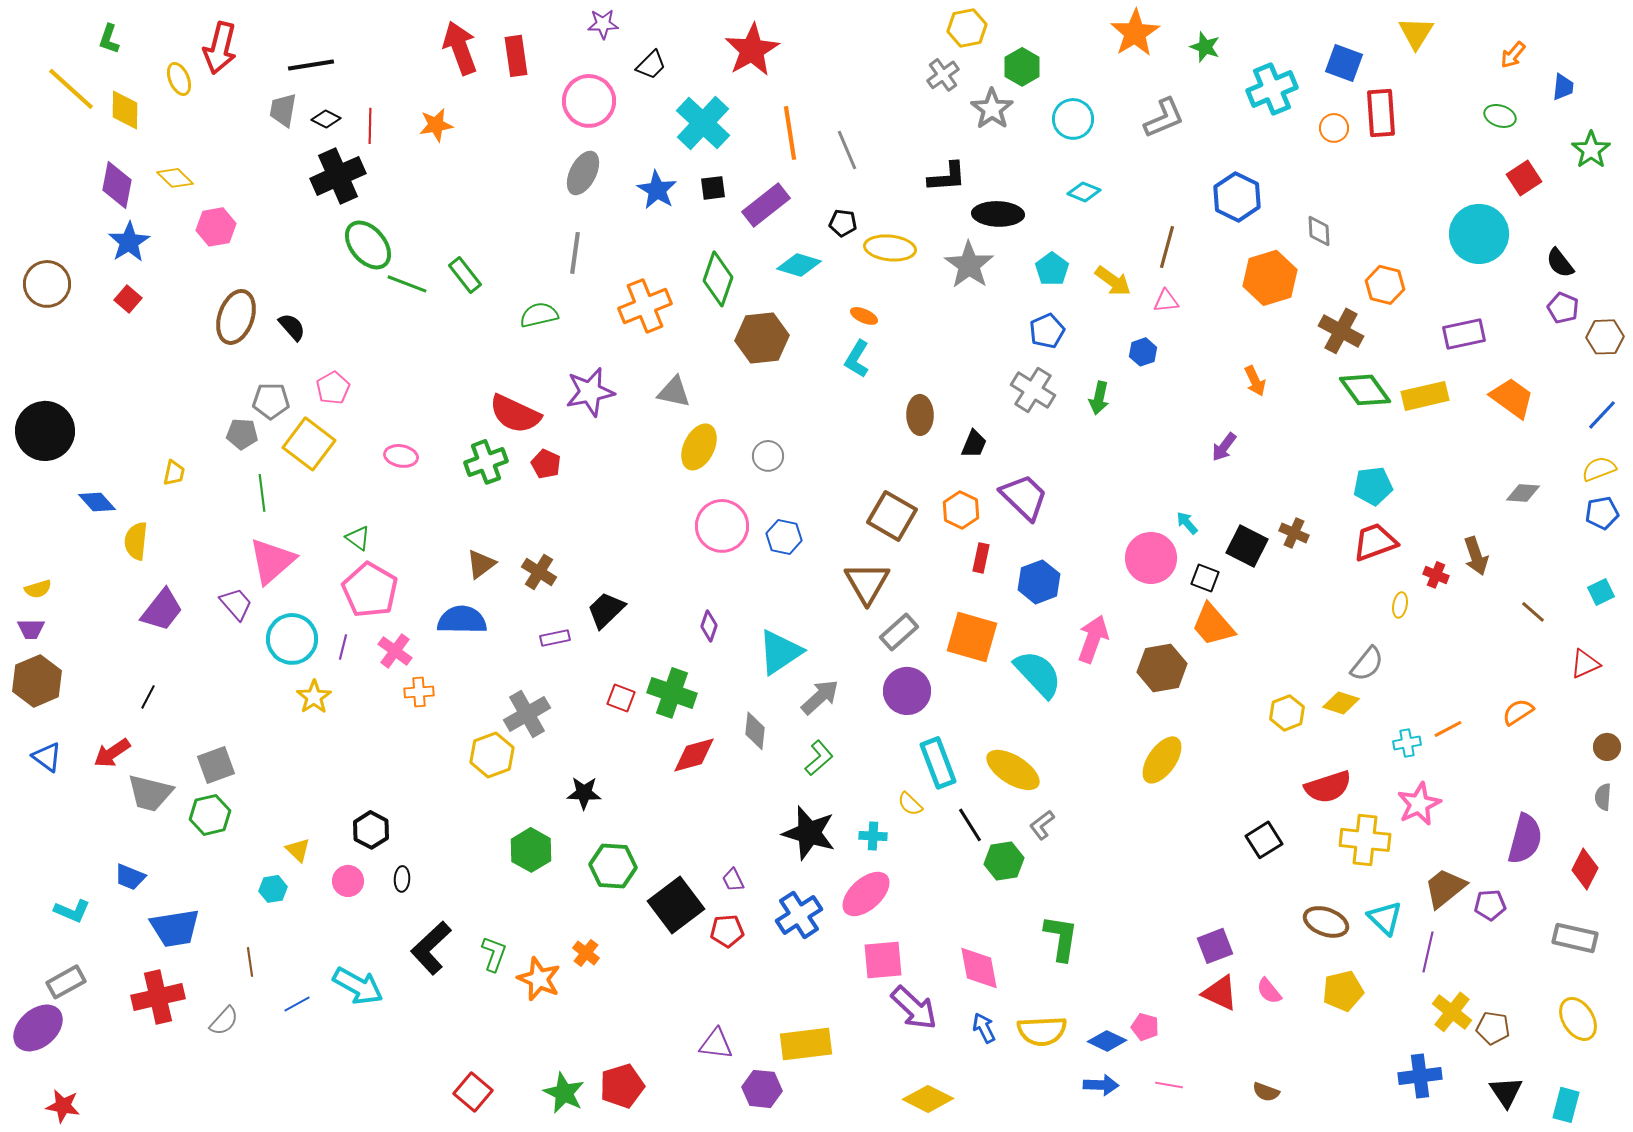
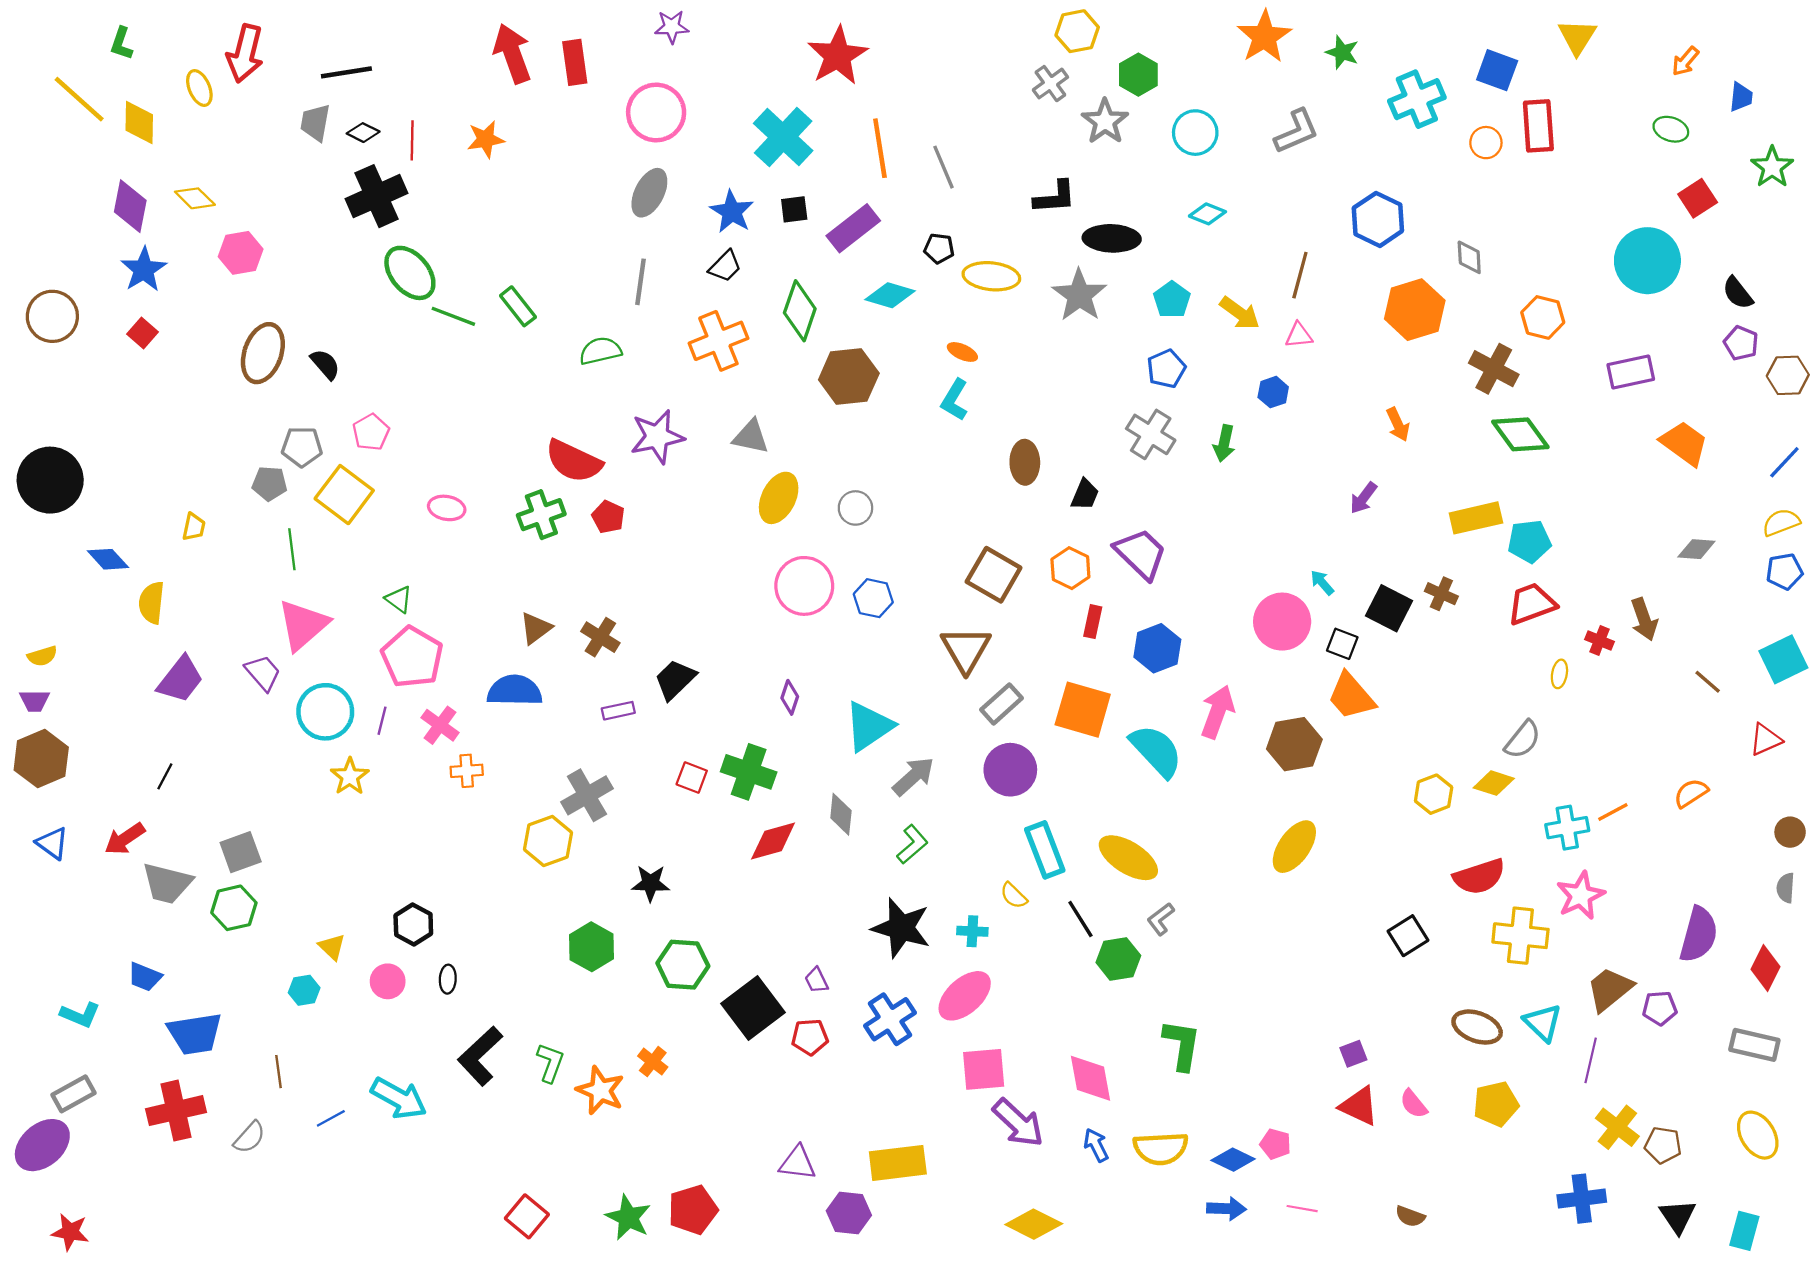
black trapezoid: (651, 65) -> (725, 266), moved
yellow rectangle: (1425, 396) -> (1476, 518), moved
cyan square: (1601, 592) -> (1783, 659), size x1.6
cyan cross: (1407, 743) -> (1567, 828), size x1.4
purple square: (1215, 946) -> (1353, 1054), size x0.7

